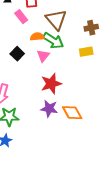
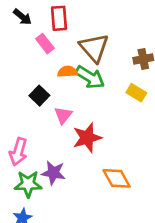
yellow rectangle: (86, 52) -> (136, 93), turned 40
pink triangle: (43, 56) -> (63, 115), moved
purple star: (49, 109) -> (53, 173), moved

